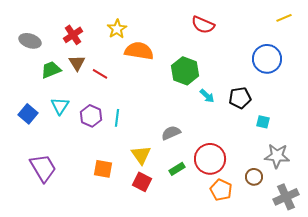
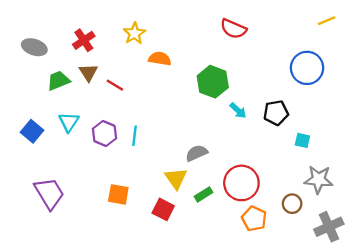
orange semicircle: (139, 51) -> (160, 59), size x0.7
yellow triangle: (141, 155) -> (176, 178), moved

